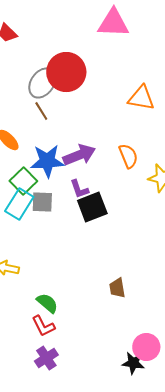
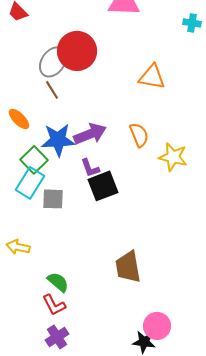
gray square: (42, 202) -> (53, 199), moved
brown trapezoid: (117, 288) -> (128, 267), size x1.6

